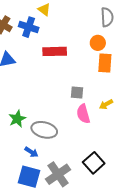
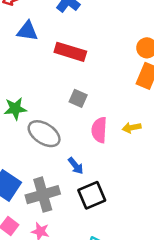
red rectangle: (55, 51) -> (70, 52), moved
gray square: (77, 93) -> (78, 98), moved
blue arrow: (31, 152) -> (76, 166), moved

